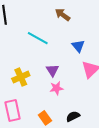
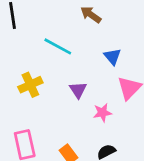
yellow cross: (21, 77) -> (30, 85), moved
pink star: (56, 88) -> (102, 113), moved

